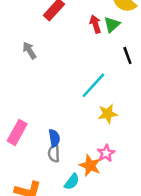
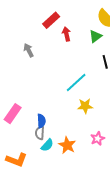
red arrow: (95, 24) -> (66, 34), moved
pink star: (106, 153) -> (98, 139), moved
cyan semicircle: (72, 182) -> (47, 145), moved

